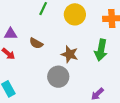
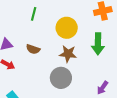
yellow circle: (75, 14) -> (67, 28), moved

